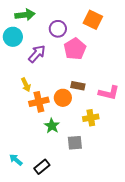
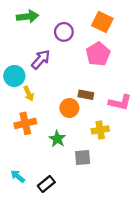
cyan circle: (13, 37) -> (14, 76), moved
pink pentagon: (75, 49) -> (98, 54), moved
orange cross: (39, 102) -> (25, 123), moved

